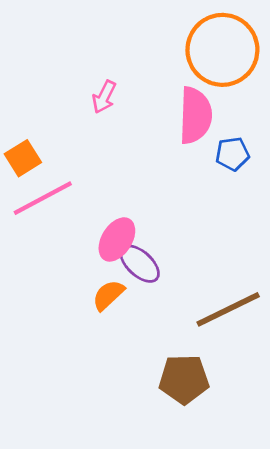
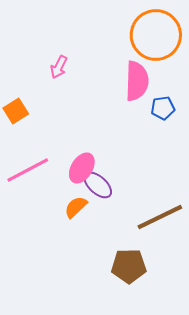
pink arrow: (104, 97) -> (59, 67), moved
pink line: (43, 198) -> (28, 170), moved

